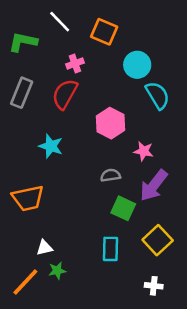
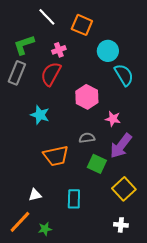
green L-shape: (23, 42) -> (24, 45), moved, turned -30
orange trapezoid: (28, 198) -> (56, 156), moved
cyan rectangle: (111, 249) -> (74, 199), moved
green star: (57, 271) -> (45, 229), moved

